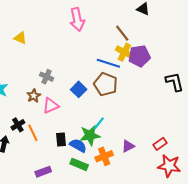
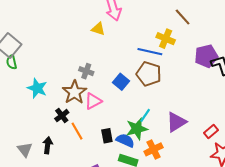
brown line: (122, 33) -> (183, 17), moved
yellow triangle: (20, 38) -> (98, 29), moved
purple pentagon: (139, 56) -> (206, 56), moved
brown star: (34, 96) -> (74, 92), size x1.6
black cross: (18, 125) -> (62, 116), moved
purple triangle: (128, 146) -> (176, 122), moved, size x1.5

